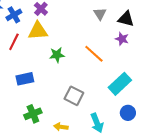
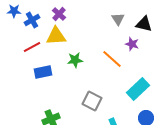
purple star: (122, 39) -> (132, 44), moved
red line: (14, 42) -> (32, 47), turned 36
blue rectangle: (25, 79) -> (43, 72), moved

